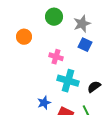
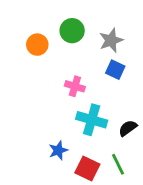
orange circle: (24, 37) -> (37, 45), moved

